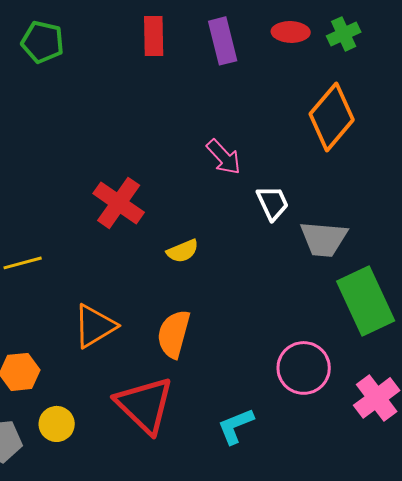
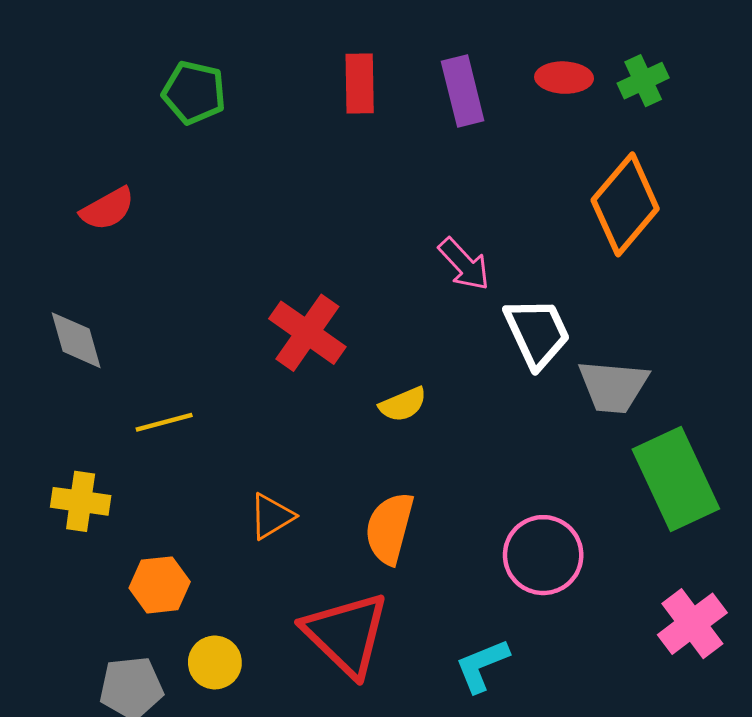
white trapezoid: (273, 203) -> (537, 333), size x1.4
orange triangle: (95, 326) -> (272, 516), size x0.7
pink circle: (304, 368) -> (543, 555), moved

